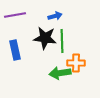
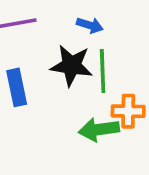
blue arrow: (55, 16) -> (90, 25), turned 32

